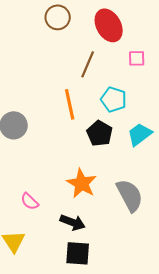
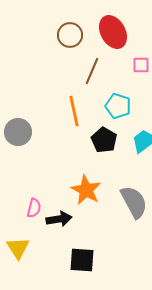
brown circle: (58, 17) -> (70, 35), moved
pink semicircle: (30, 201) -> (34, 208), turned -120
black arrow: (73, 222) -> (59, 219), moved, turned -30

